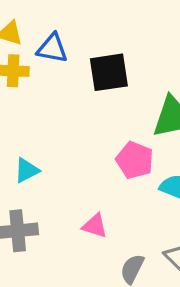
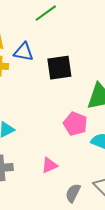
pink triangle: (95, 226) -> (49, 165), turned -42

